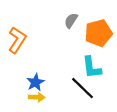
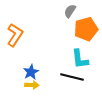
gray semicircle: (71, 21) -> (70, 11), moved
black line: (82, 88) -> (72, 77), turned -30

